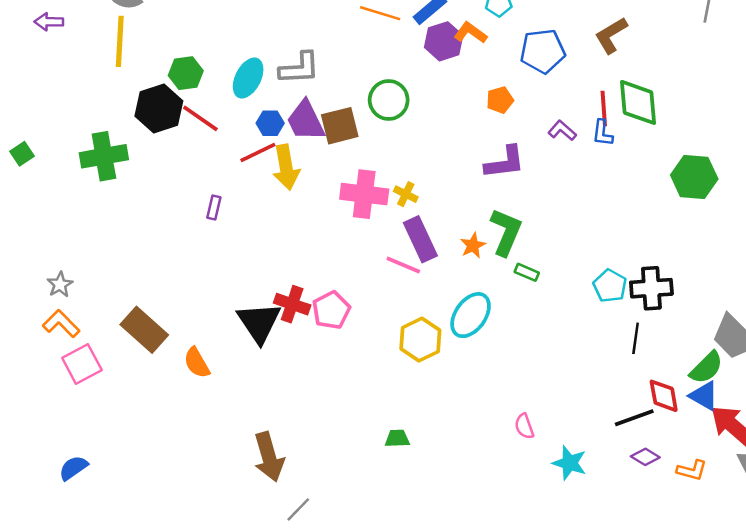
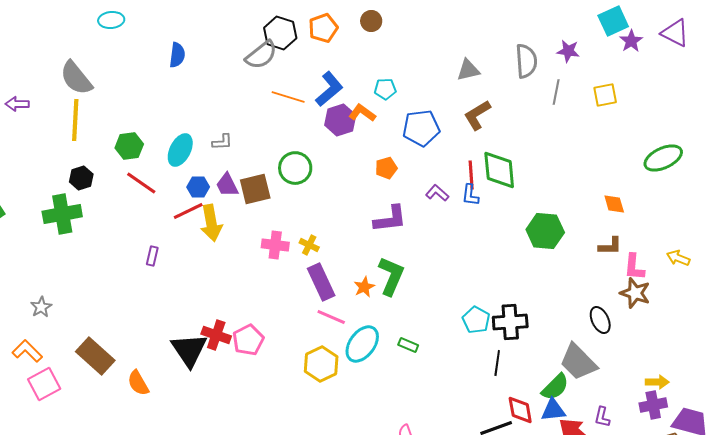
gray L-shape: (299, 68) -> (222, 142), size x0.6
black hexagon: (159, 109) -> (81, 178), moved, size x0.6
purple trapezoid: (306, 121) -> (227, 185), size x0.7
pink cross: (364, 194) -> (275, 245), size x0.7
pink line: (403, 265) -> (331, 317), moved
green rectangle: (527, 272) -> (408, 345), moved
gray star: (60, 285) -> (41, 307), moved
blue triangle: (704, 396) -> (553, 410), turned -36

